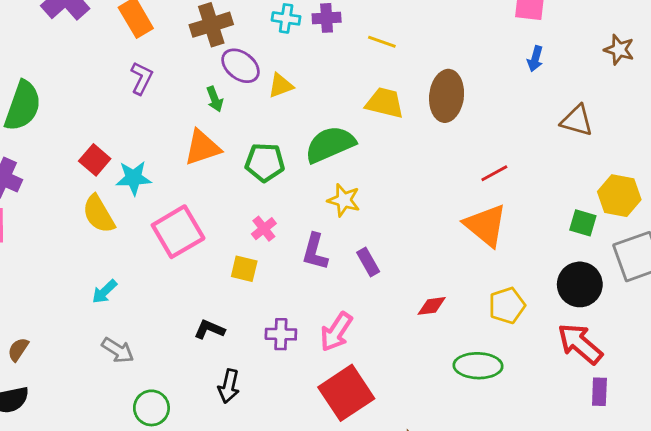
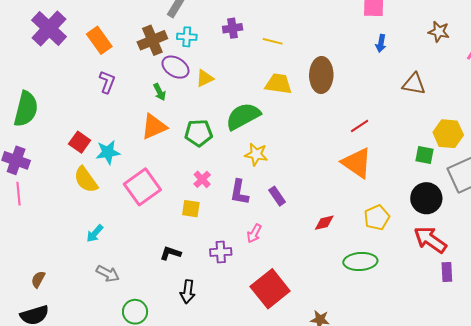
cyan cross: (286, 18) -> (187, 37), moved
pink arrow: (336, 332) -> (254, 233), moved, size x0.7

